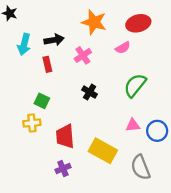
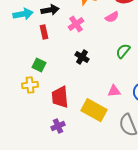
cyan arrow: (24, 44) -> (23, 14), turned -114
green semicircle: (135, 85) -> (123, 51), size x0.7
pink triangle: (133, 125) -> (114, 91), moved

